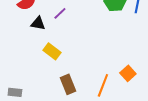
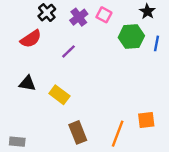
black triangle: (38, 23) -> (27, 83), moved
orange square: (128, 73) -> (146, 120), turned 35

